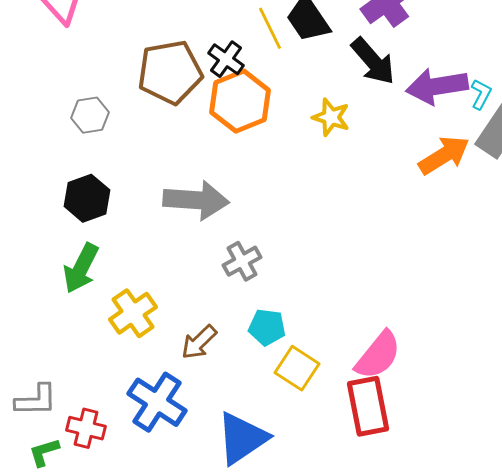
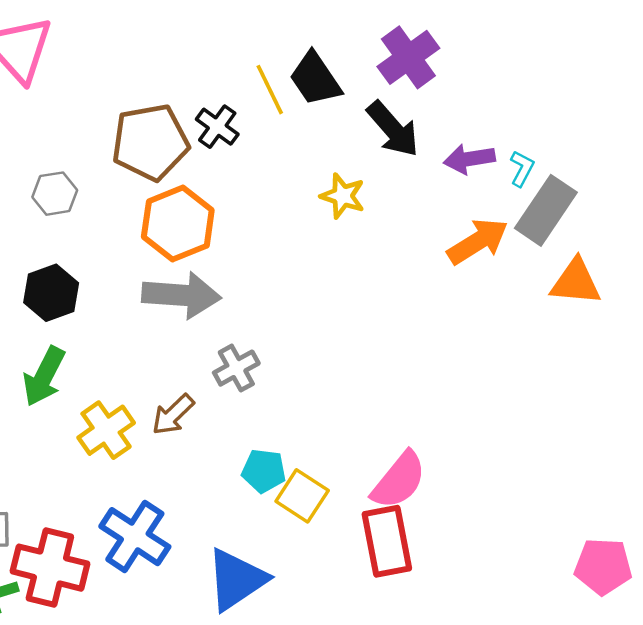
purple arrow: (437, 86) -> (469, 159), size x0.7
orange hexagon: (240, 101) -> (178, 223), moved
cyan pentagon: (267, 327) -> (264, 471), moved
brown arrow: (199, 342) -> (173, 415), moved
red cross: (86, 428) -> (50, 568), size x1.6

